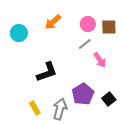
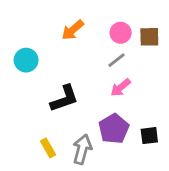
cyan circle: (19, 33) -> (26, 60), moved
pink arrow: (100, 60) -> (121, 88), moved, turned 84
black square: (109, 99) -> (149, 136), turned 32

